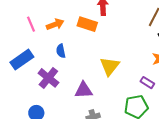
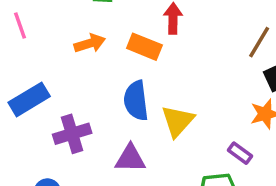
pink line: (31, 24) -> (20, 26), moved
blue semicircle: (61, 51) -> (136, 101), moved, size x1.6
purple cross: (48, 78) -> (72, 134), turned 30

